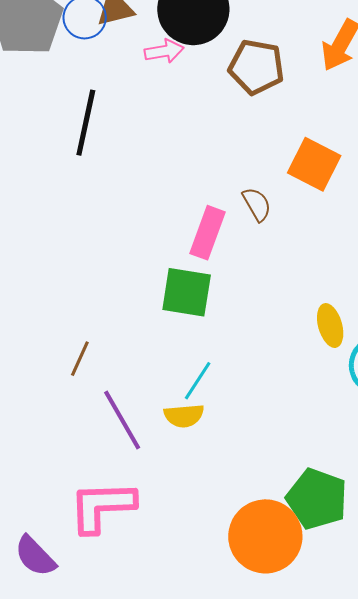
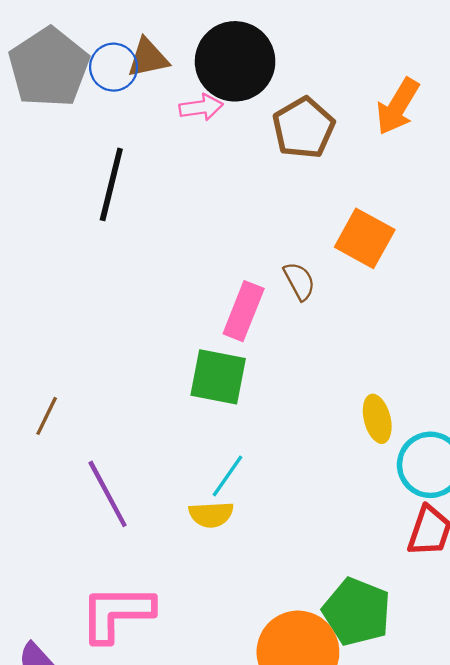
brown pentagon: (256, 67) -> (304, 128), turned 30
brown line: (80, 359) -> (47, 416), moved
purple line: (122, 420) -> (108, 494), moved

